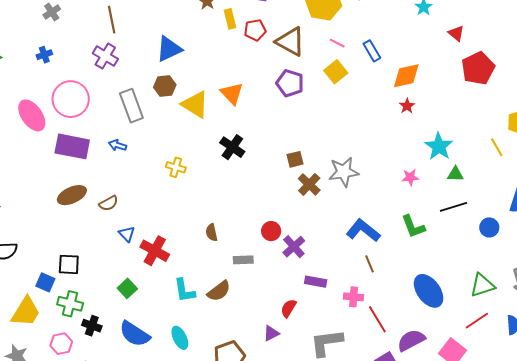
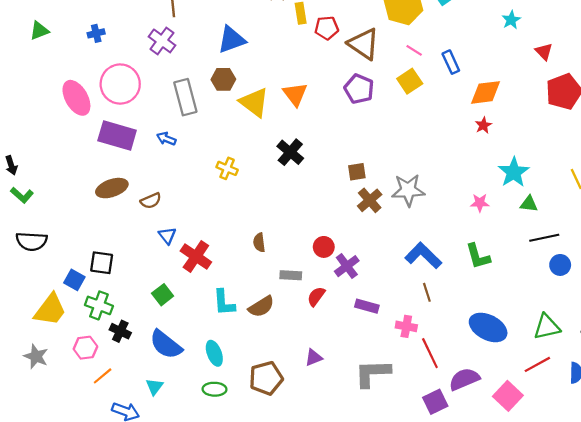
black line: (454, 207) -> (544, 238), moved
blue ellipse: (429, 291) -> (488, 327), turned -32
red semicircle: (289, 308) -> (316, 296), moved

